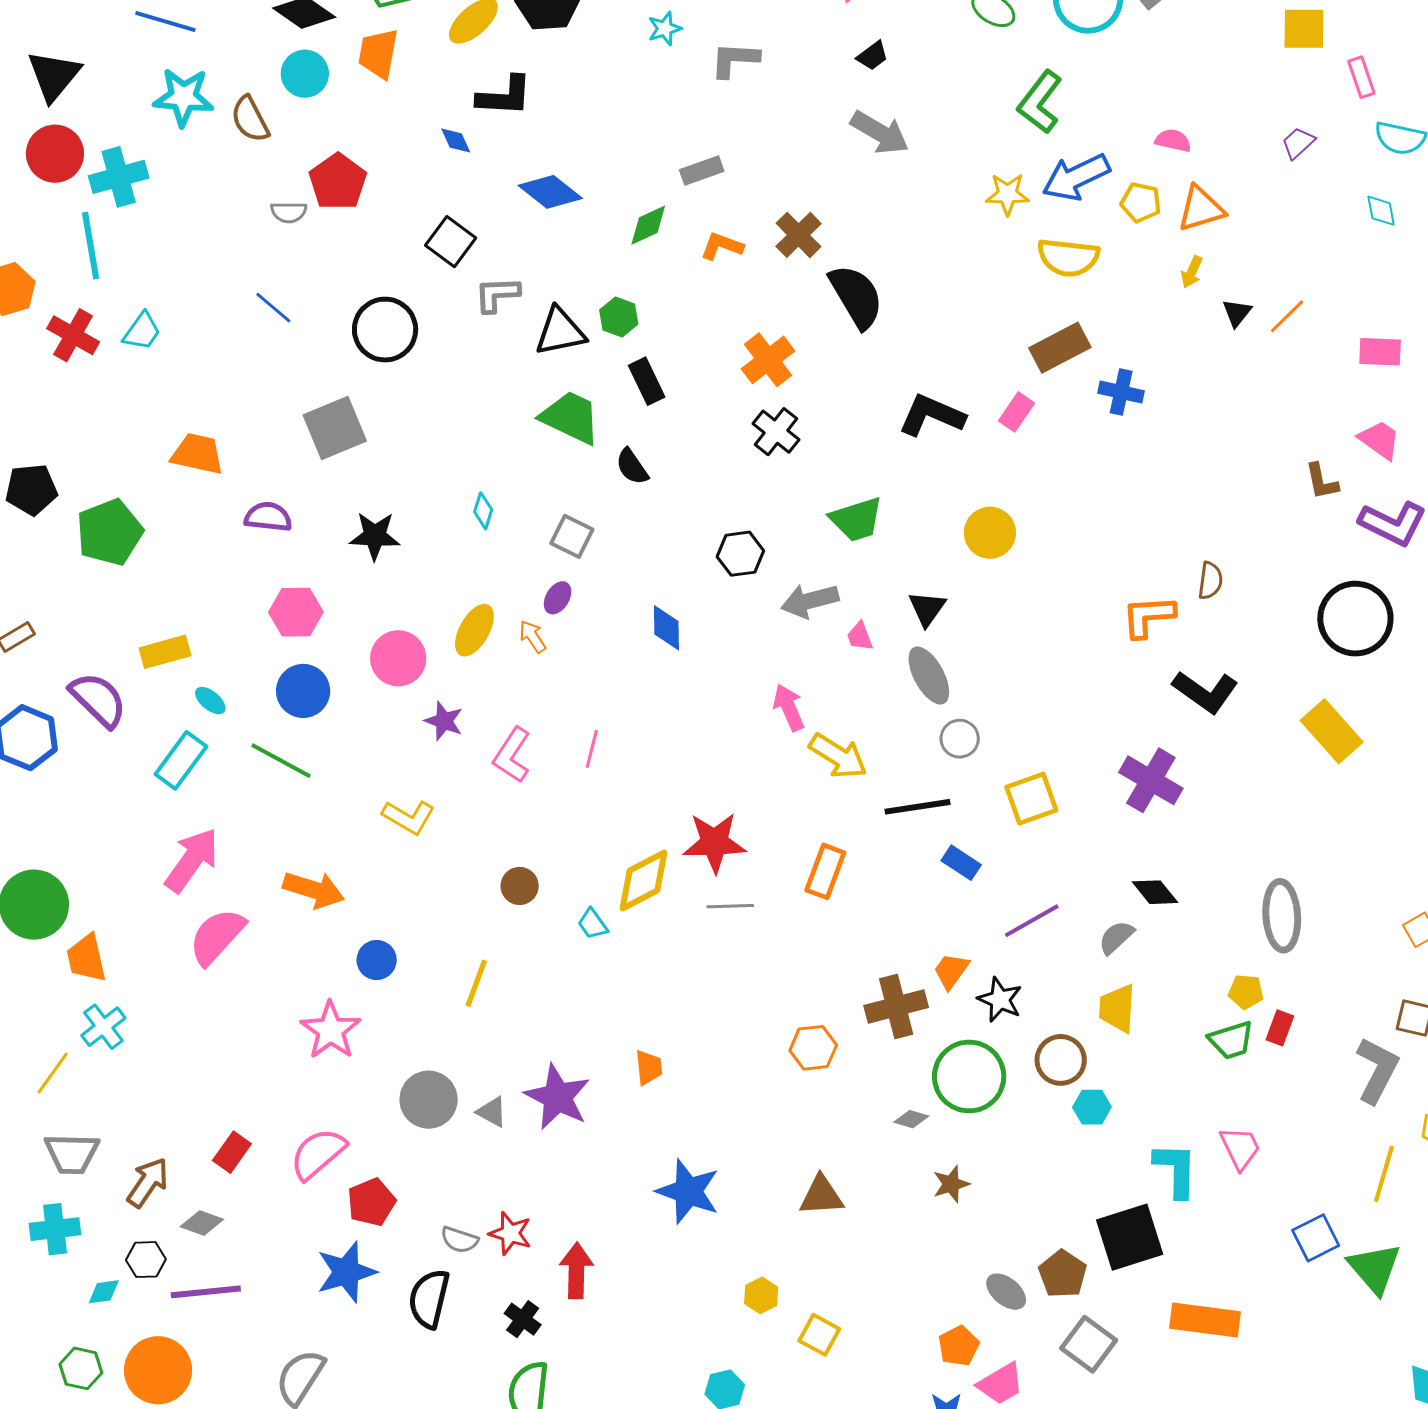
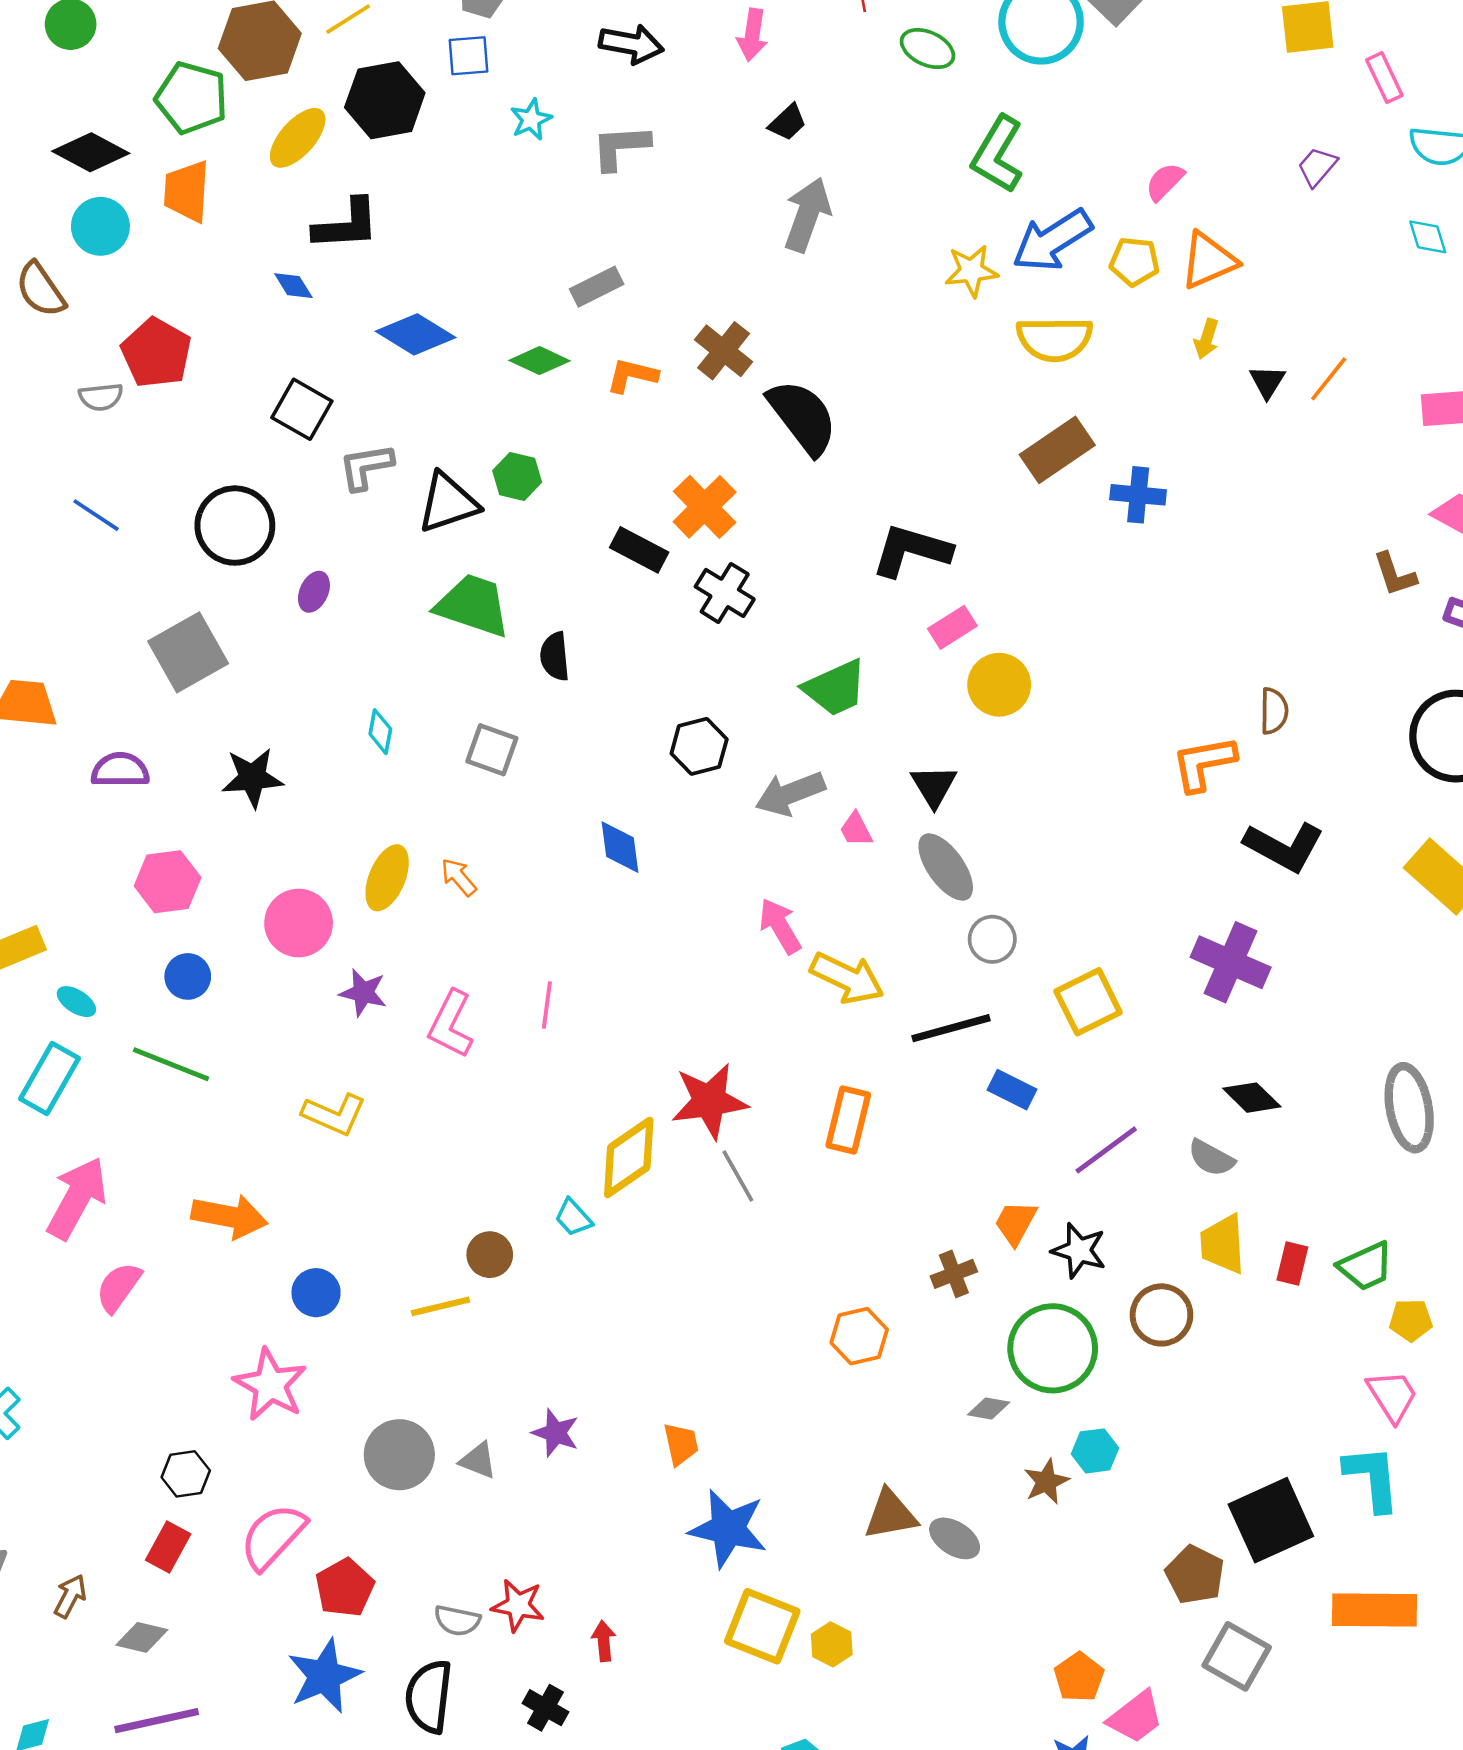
gray arrow: (880, 133) -> (807, 215), turned -94
pink semicircle: (1173, 140) -> (1165, 182), turned -51
green diamond: (648, 225) -> (540, 361), turned 57
black rectangle: (647, 381) -> (639, 550), moved, turned -30
pink rectangle: (1017, 412) -> (952, 627), moved, turned 30
black semicircle: (632, 467) -> (555, 656), turned 36
purple ellipse: (558, 598) -> (314, 592), moved
blue circle: (303, 691) -> (188, 976), size x0.7
brown circle: (520, 886) -> (490, 1255), moved
gray line: (730, 906) -> (738, 1176), turned 69
pink semicircle: (217, 936) -> (119, 1287), size x0.7
gray semicircle: (1116, 937) -> (1211, 1158), turned -102
yellow line: (476, 983) -> (440, 1306), turned 63
yellow pentagon: (1246, 992) -> (1411, 1320), moved
brown cross: (896, 1007) -> (954, 1274), size x0.6
red rectangle: (1280, 1028) -> (1292, 1263), moved
orange trapezoid: (649, 1067) -> (681, 1444), moved
purple star: (558, 1097) -> (556, 1433), size x0.6
cyan hexagon: (1092, 1107) -> (1095, 1451), moved
cyan L-shape: (1176, 1170) -> (1372, 1478), moved
brown arrow: (148, 1182) -> (70, 1596), size x0.7
black hexagon: (146, 1260) -> (186, 1474), moved
red arrow: (576, 1271) -> (604, 1641), size x0.6
gray ellipse: (1006, 1292) -> (955, 1538), moved
yellow square: (819, 1335) -> (762, 1626), moved, size x1.5

